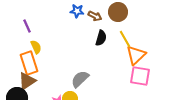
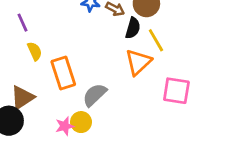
black semicircle: (101, 38) -> (133, 28), moved
orange triangle: (136, 55) -> (138, 62), moved
orange rectangle: (29, 63) -> (63, 73), moved

